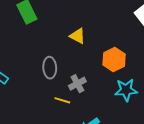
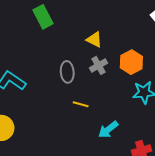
gray cross: (77, 84) -> (98, 65), moved

